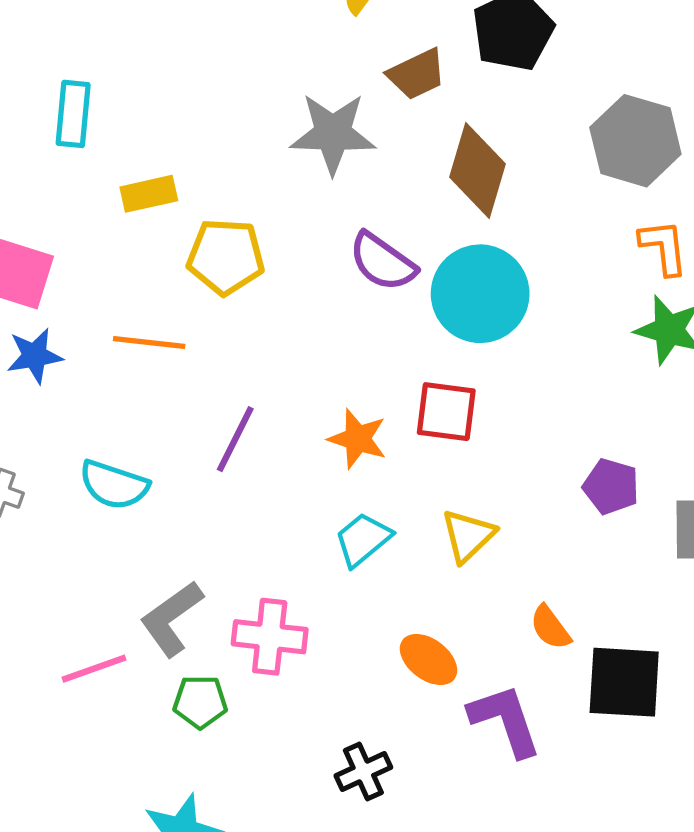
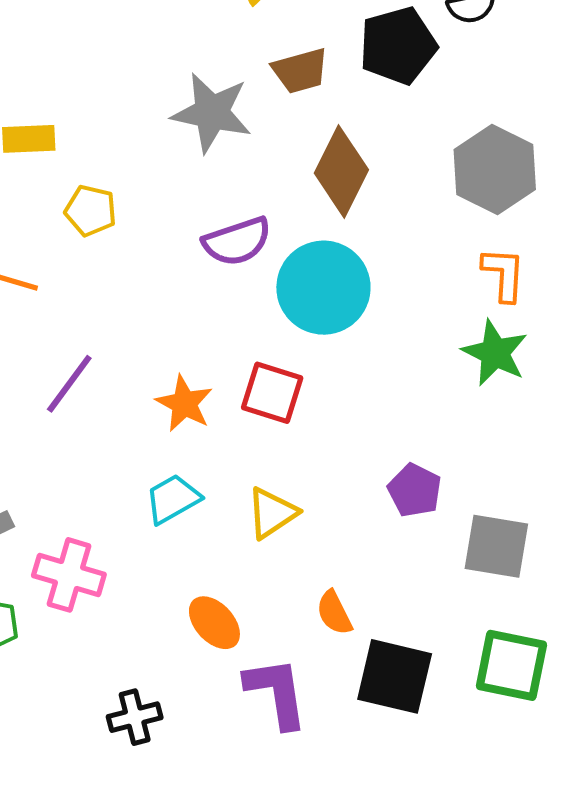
yellow pentagon: (226, 257) -> (91, 211), size x0.7
purple semicircle: (382, 262) -> (237, 241), turned -64

